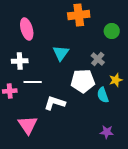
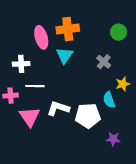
orange cross: (79, 15) -> (68, 29), moved
pink ellipse: (27, 29) -> (41, 37), moved
white pentagon: (83, 81) -> (88, 116), moved
pink triangle: (28, 125) -> (30, 117), moved

